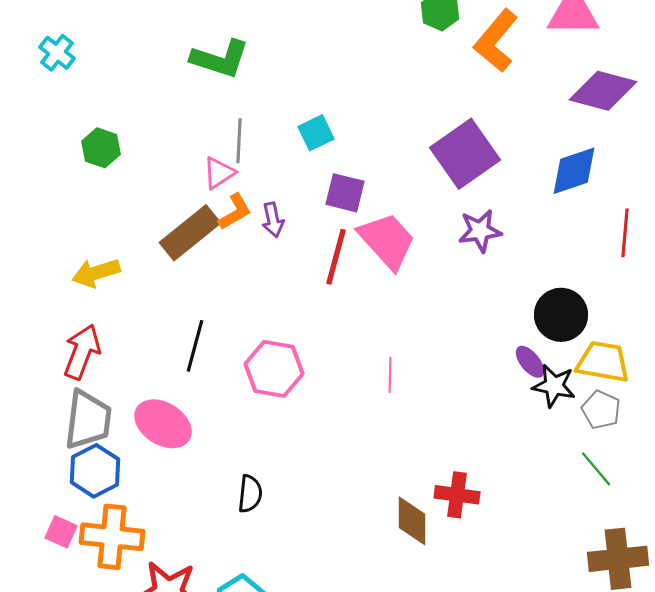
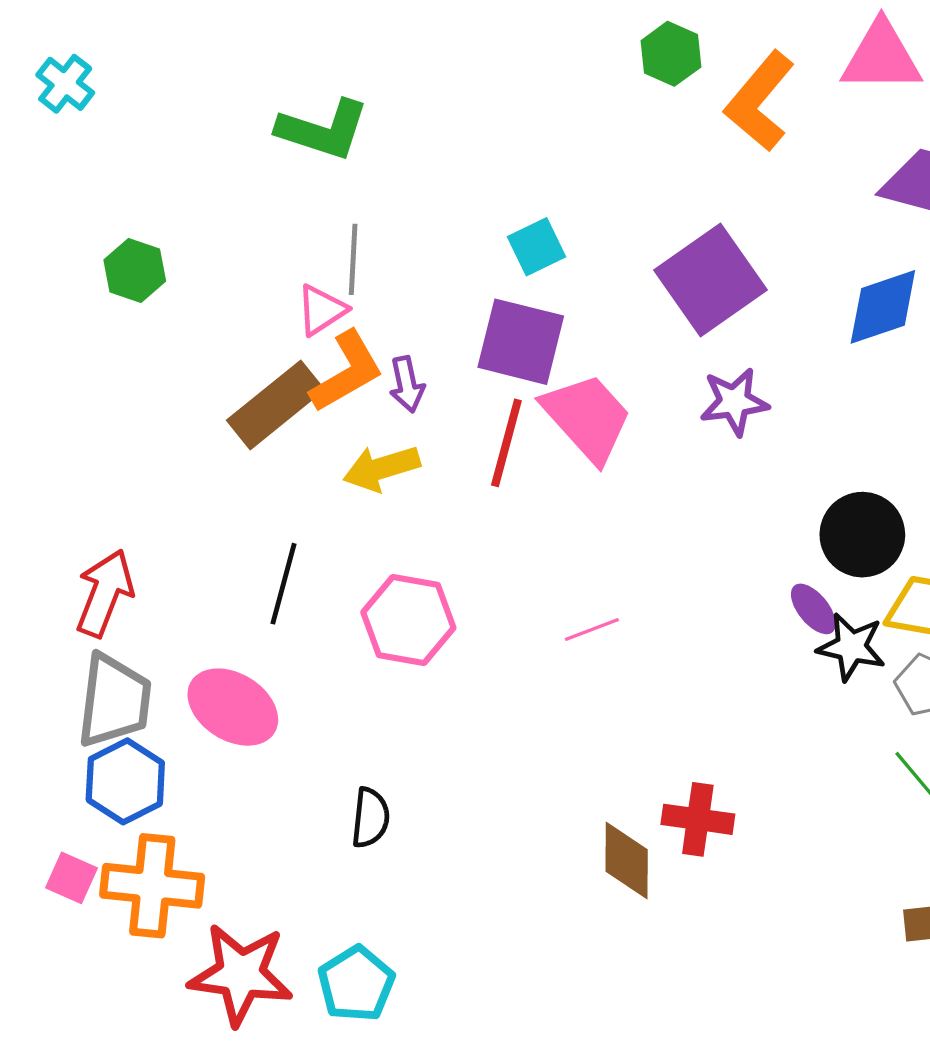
cyan cross: (57, 53) -> (65, 84), moved
cyan square: (316, 133) -> (537, 247), moved
purple square: (345, 193) -> (521, 342), size x1.4
orange L-shape: (235, 212) -> (347, 372), size x1.4
yellow arrow: (96, 273) -> (382, 468), moved
pink line: (390, 375) -> (592, 630), turned 68

